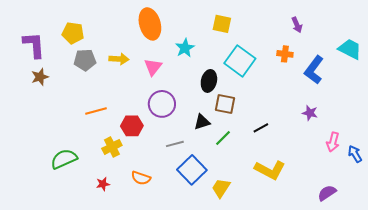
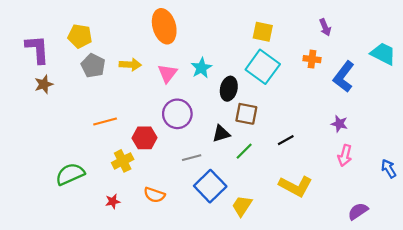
yellow square: (222, 24) -> (263, 32), moved
cyan star: (185, 48) -> (201, 68), moved
gray pentagon: (85, 60) -> (93, 66), turned 30
pink arrow: (333, 142) -> (345, 155), moved

